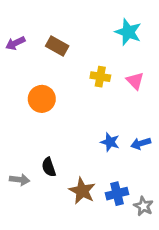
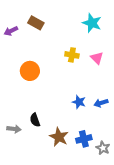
brown rectangle: (57, 46) -> (36, 23), moved

